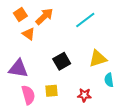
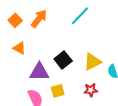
orange triangle: (29, 34) -> (19, 48), moved
yellow triangle: (98, 59) -> (92, 62), moved
purple triangle: (18, 68) -> (39, 72), moved

